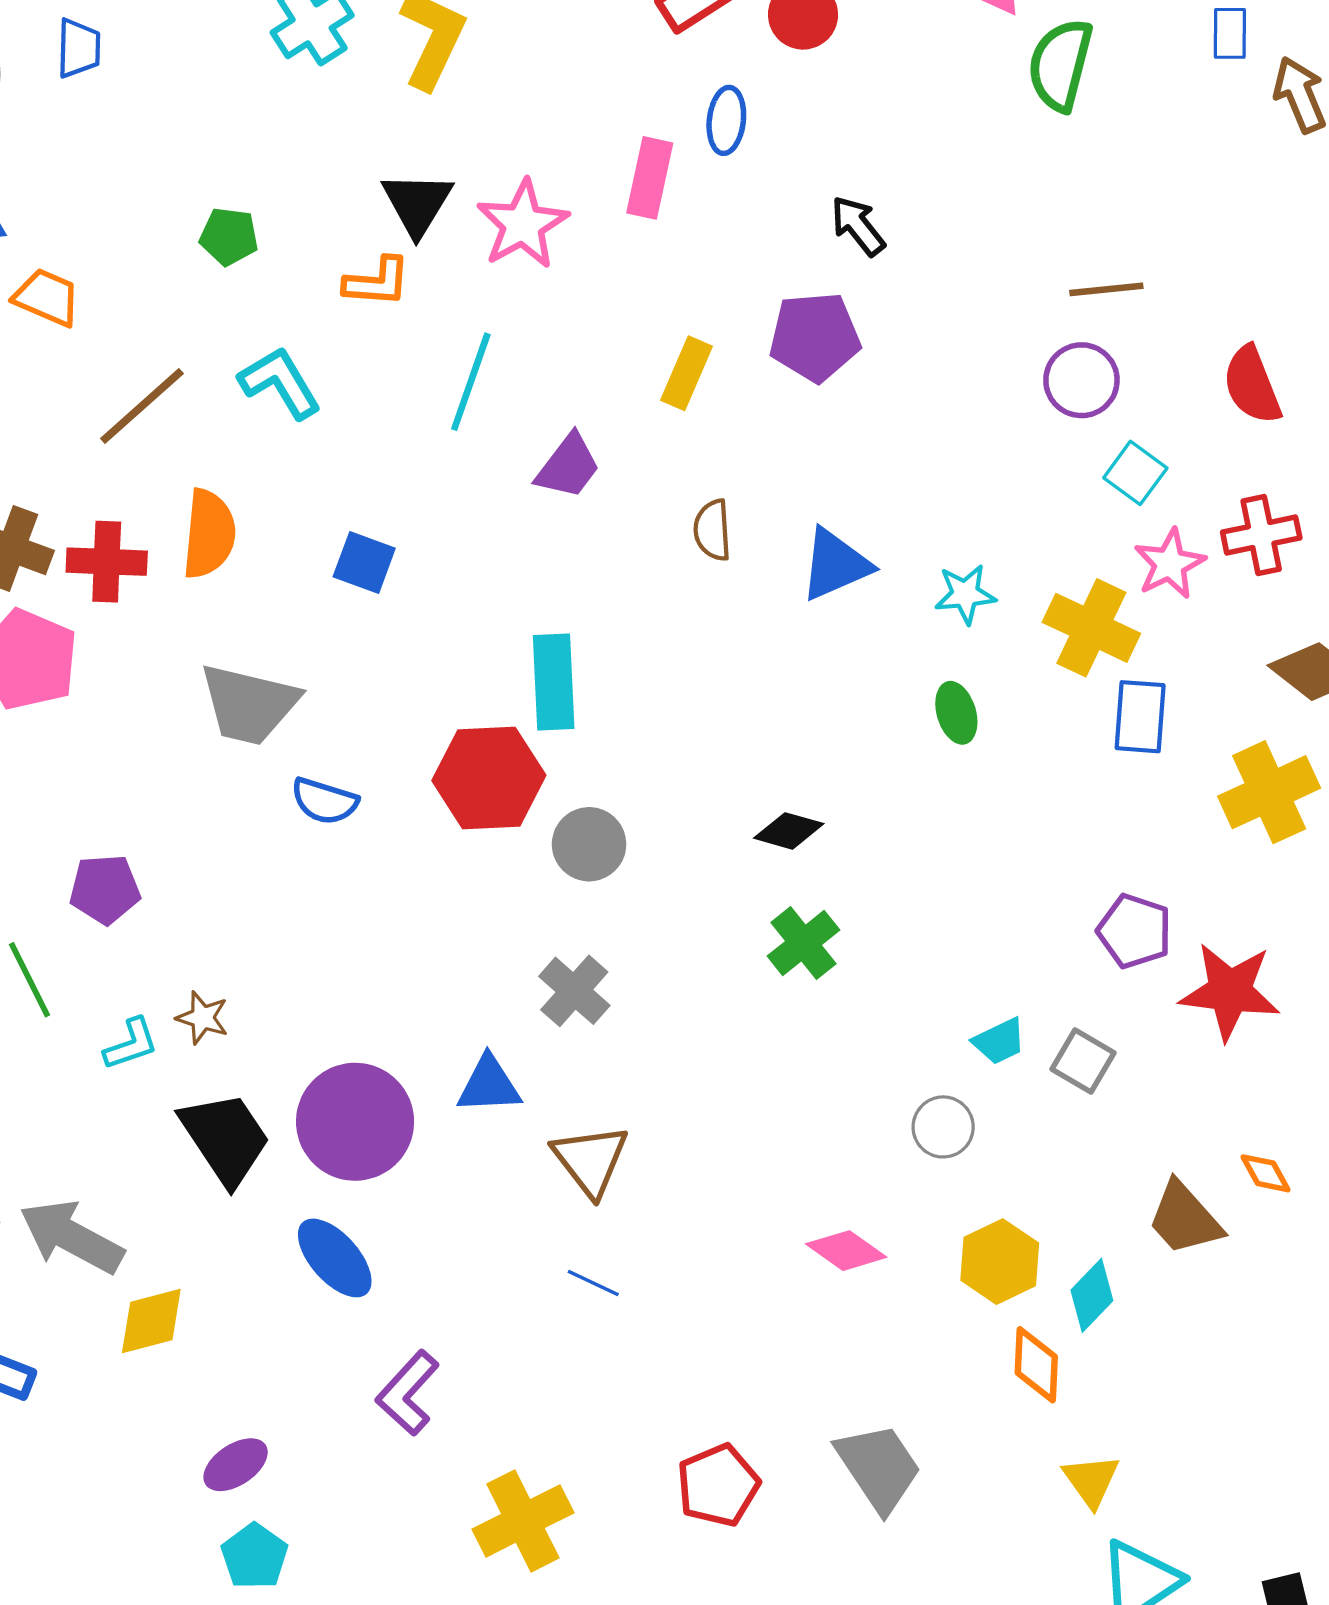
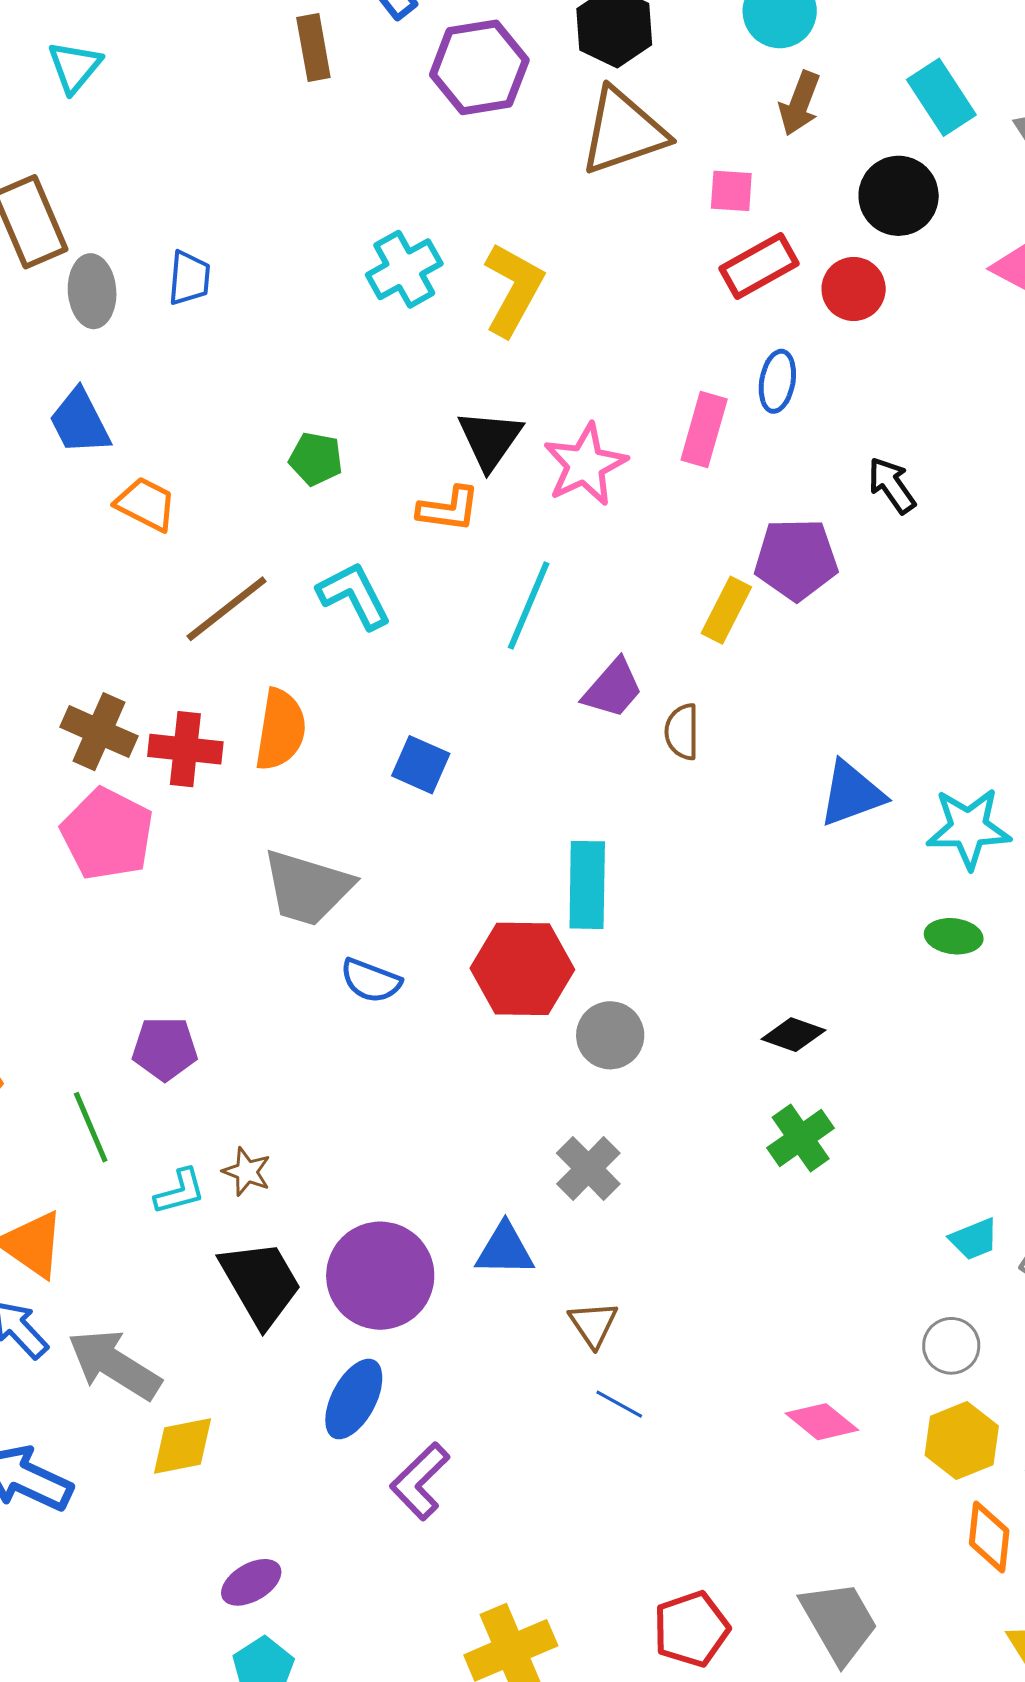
purple pentagon: (815, 337) -> (796, 559), moved
brown semicircle: (712, 530) -> (682, 732), moved
cyan star: (965, 594) -> (969, 828), size x1.5
green ellipse: (956, 713) -> (954, 936), turned -70
gray circle: (943, 1127) -> (951, 1346), moved
brown triangle: (590, 1160) -> (593, 1324), size x0.7
blue ellipse: (335, 1258) -> (354, 1399), turned 66
blue line: (593, 1283) -> (619, 1404), moved
purple L-shape: (408, 1393) -> (420, 1481), moved

